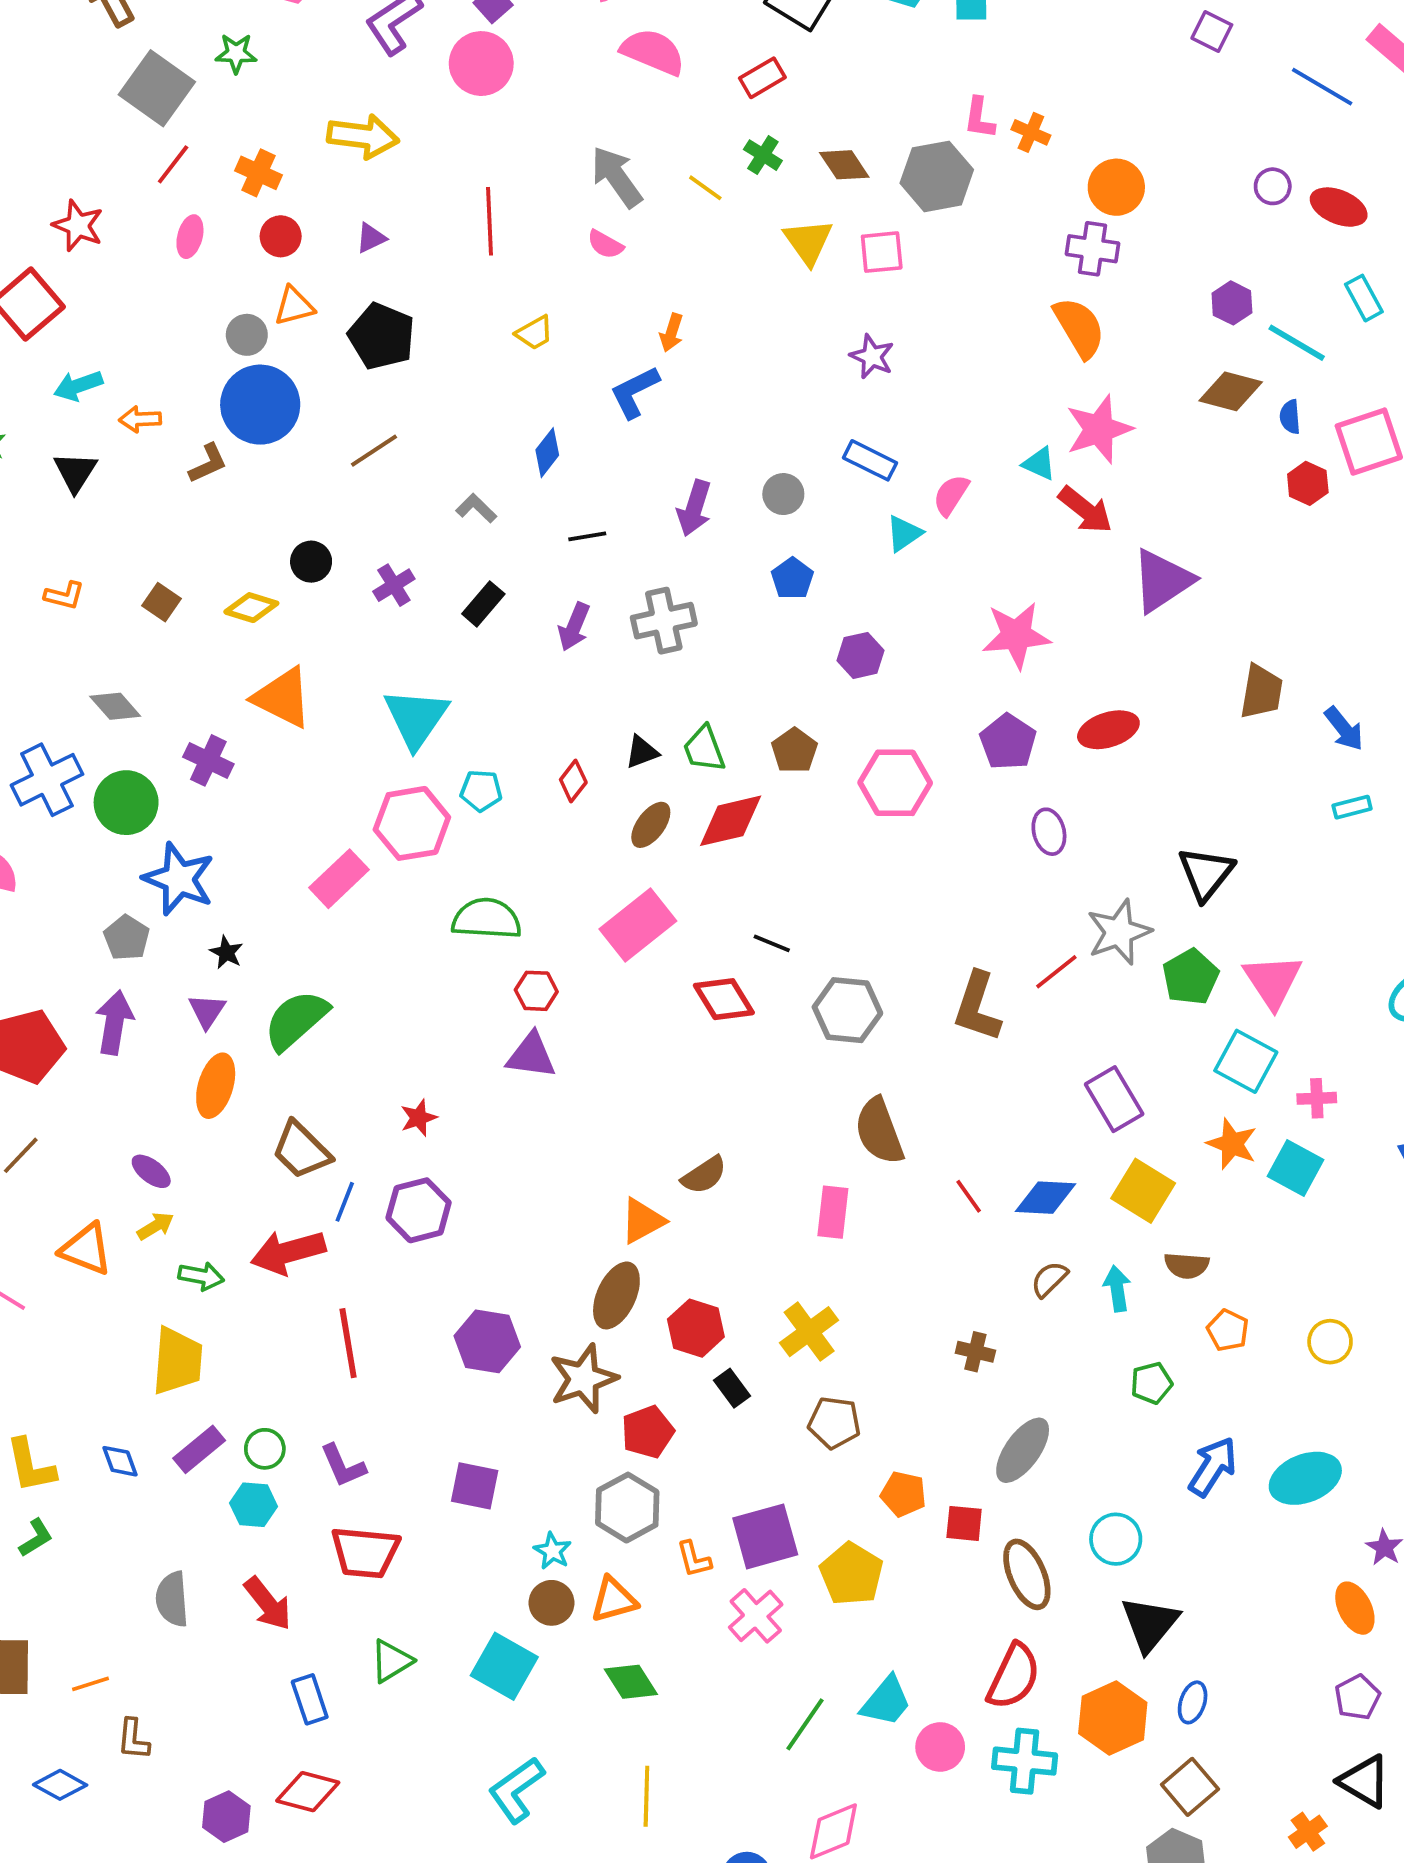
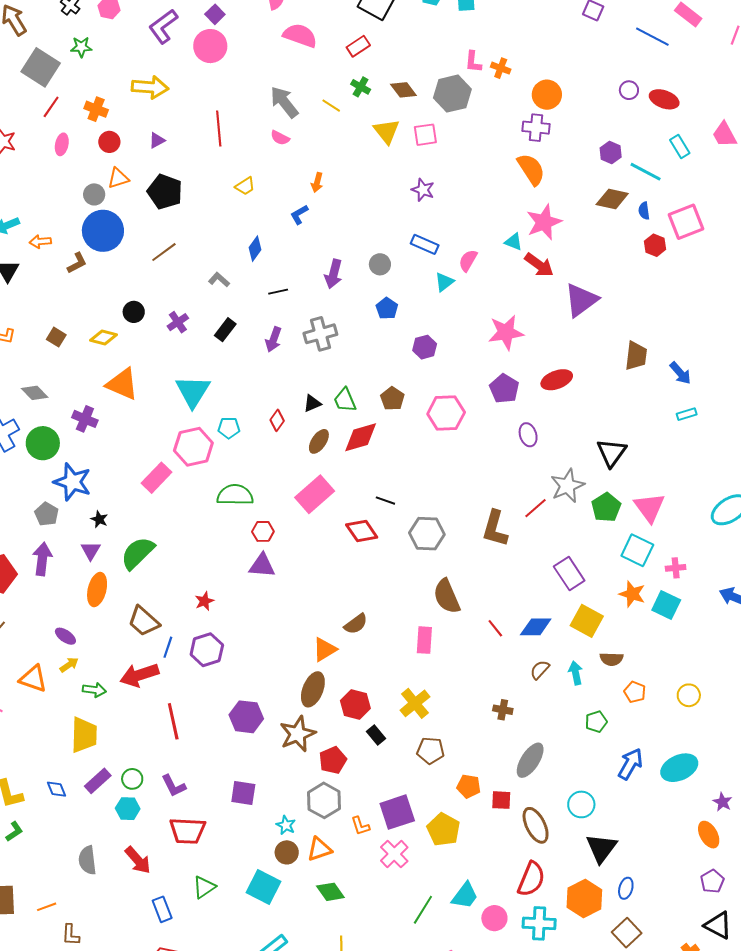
blue L-shape: (635, 392) -> (299, 215), size x0.7

